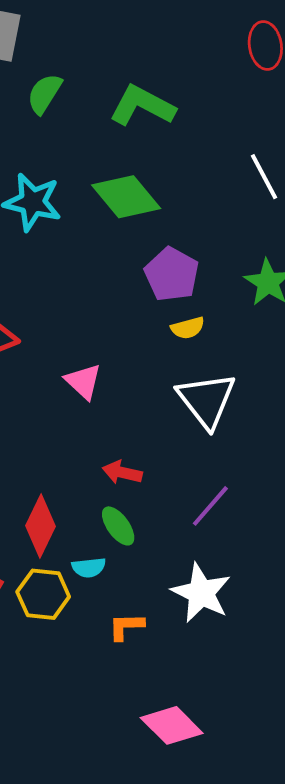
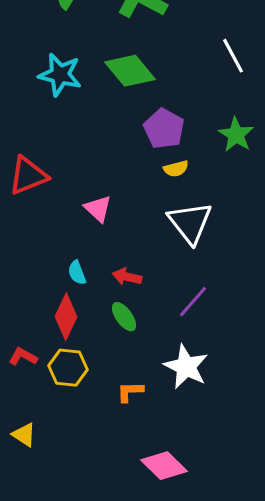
cyan semicircle: (89, 567) -> (77, 273), moved, turned 75

